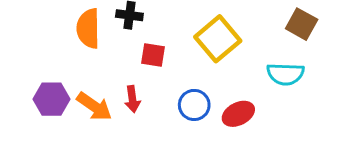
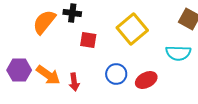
orange semicircle: (88, 28) -> (44, 22), turned 40
red arrow: (132, 99) -> (74, 82), moved

